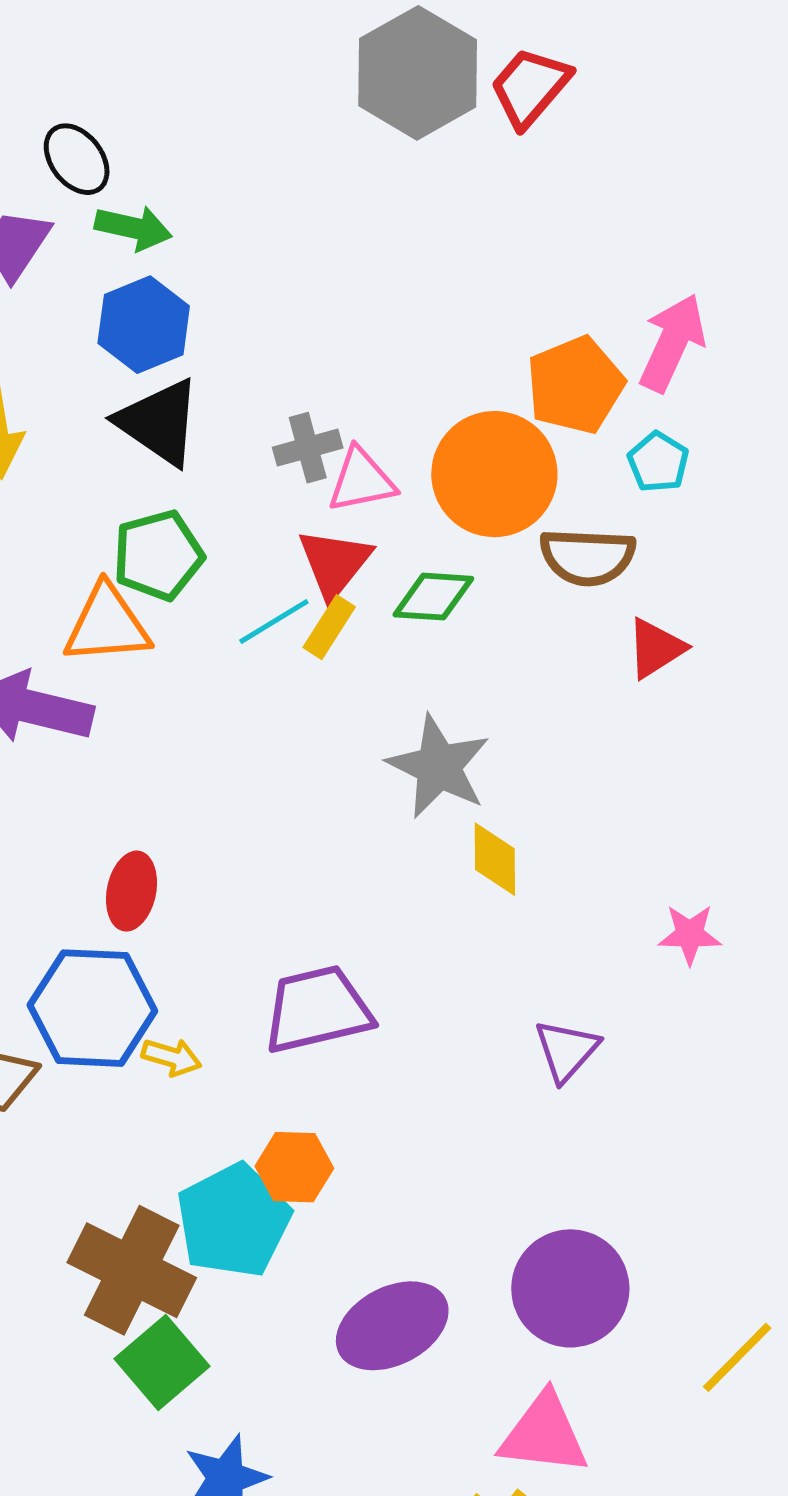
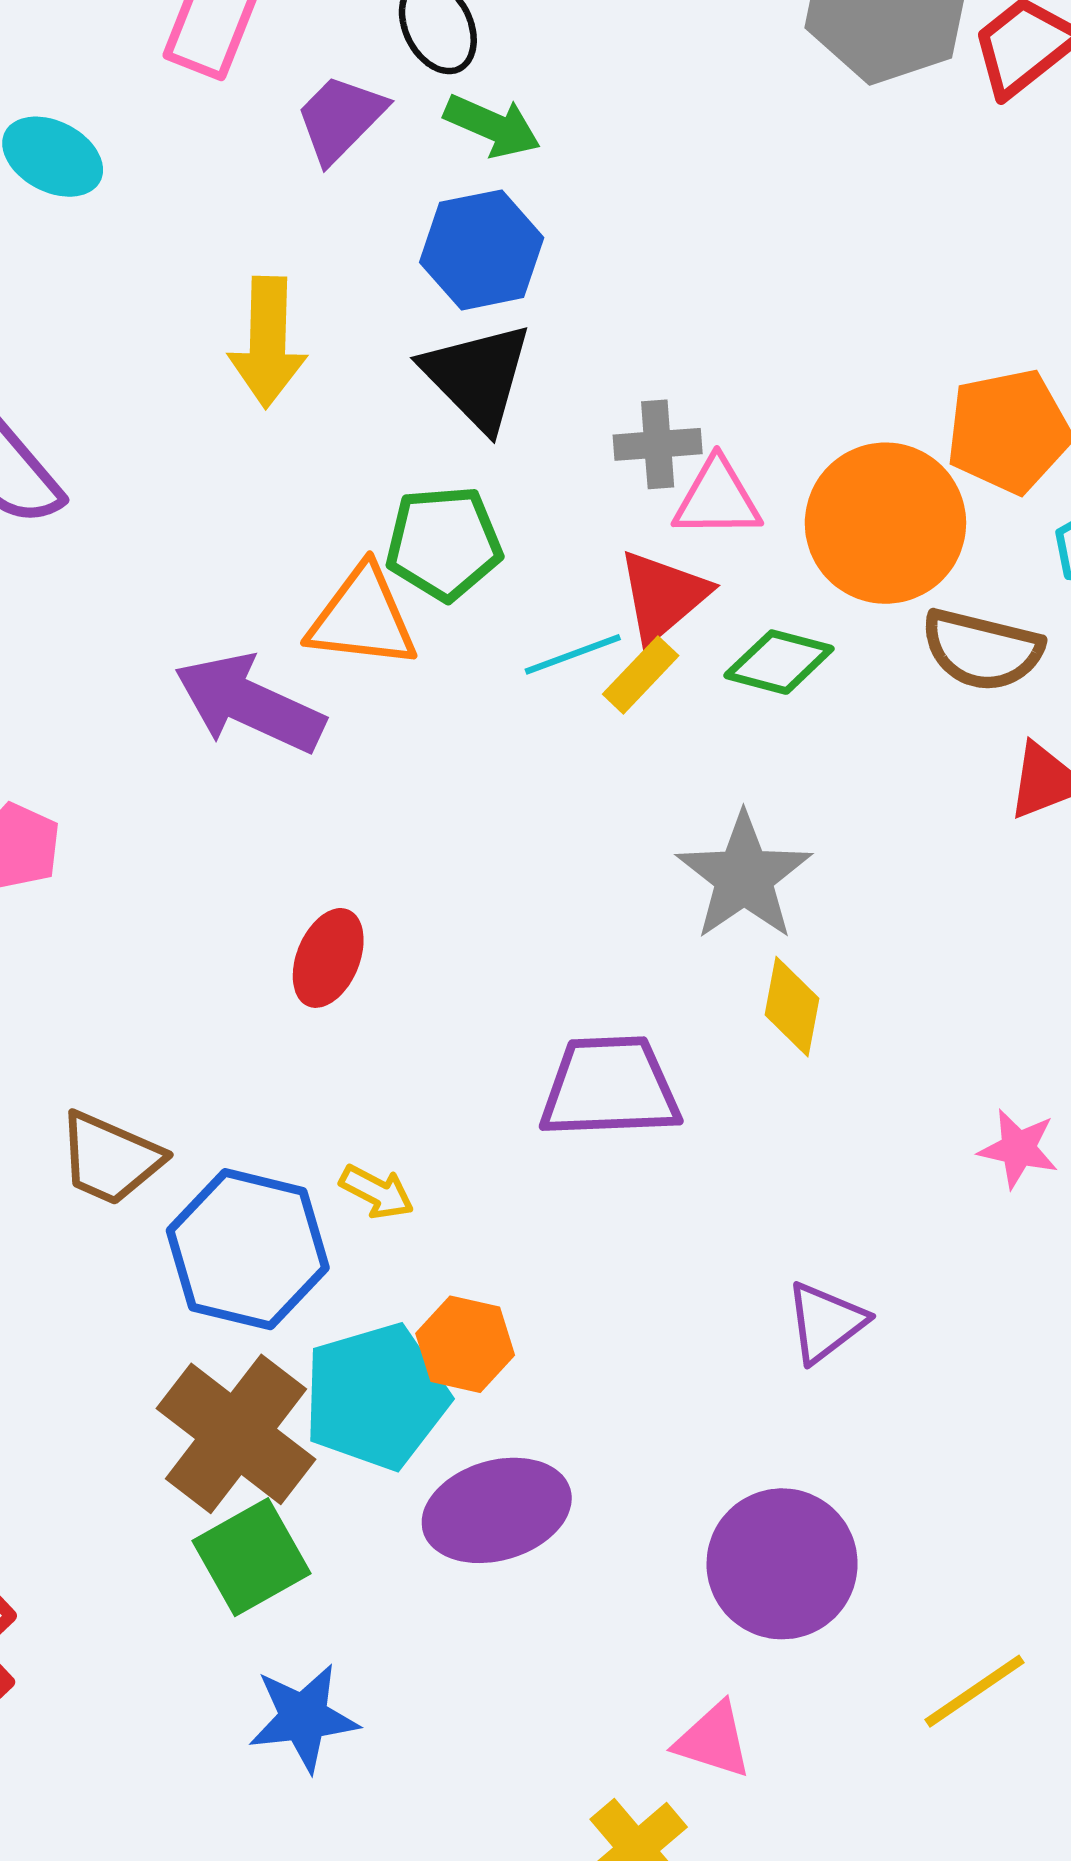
blue hexagon: (92, 1008) -> (248, 1249), moved
purple trapezoid: (317, 1010) -> (610, 1087), moved
purple triangle: (567, 1050) -> (826, 1322), moved
yellow arrow: (172, 1057) -> (377, 1192), moved
purple ellipse: (392, 1326) -> (497, 1510), moved
pink triangle: (544, 1434) -> (713, 1740), size x0.7

